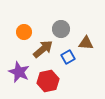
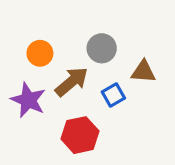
purple star: (19, 72) -> (28, 100), moved

